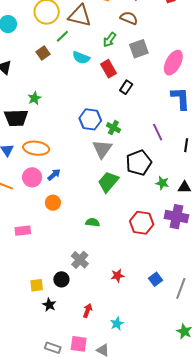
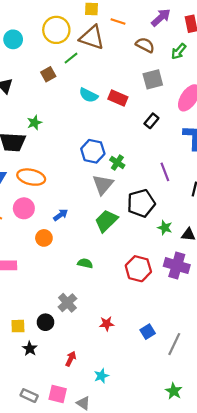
green arrow: (110, 40) -> (179, 51), moved
cyan semicircle: (81, 58) -> (89, 95), moved
red rectangle: (109, 69) -> (118, 98), turned -42
black rectangle: (126, 87) -> (151, 121), moved
blue arrow: (54, 175) -> (61, 215), moved

